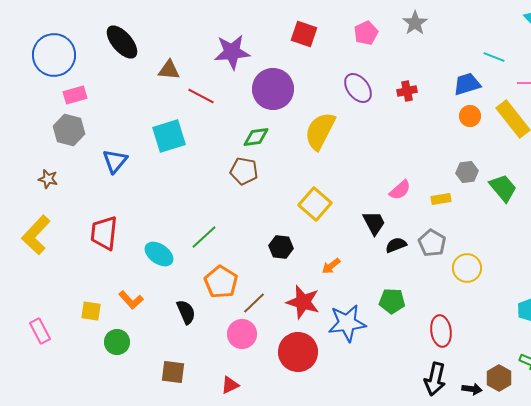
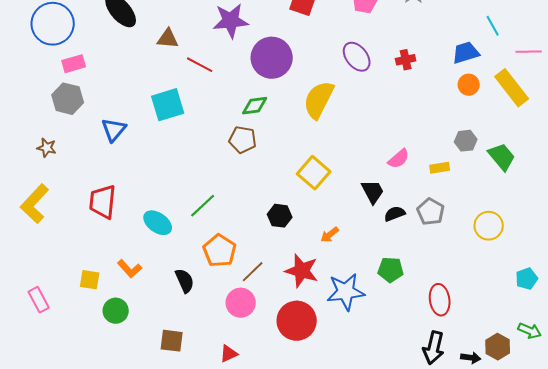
cyan line: (494, 57) -> (493, 26), turned 40
yellow circle: (467, 268) -> (489, 226), moved

